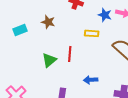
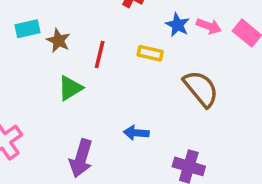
brown star: (48, 22) -> (58, 41), moved
red line: (70, 54) -> (100, 55), moved

